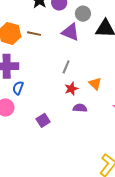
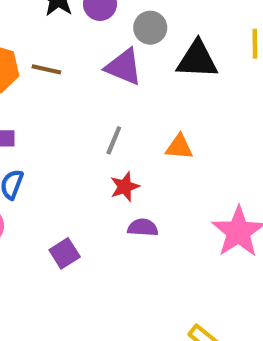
orange triangle: (95, 84) -> (179, 147), moved, turned -40

